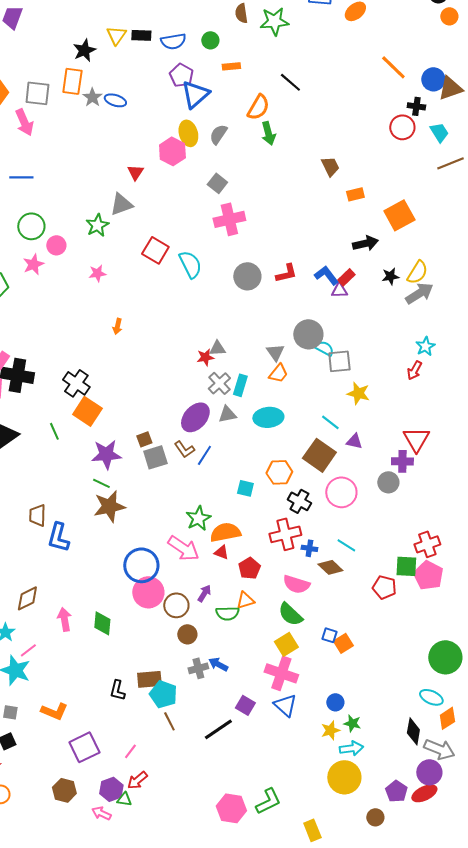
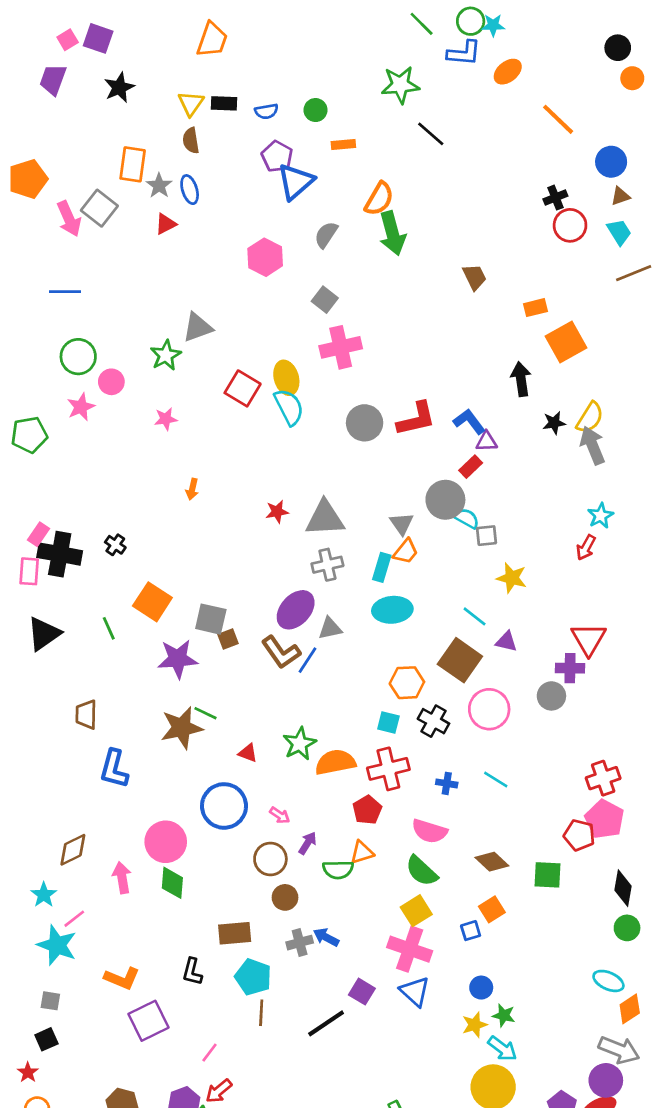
brown semicircle: (241, 13) -> (191, 141), moved
blue semicircle: (173, 41) -> (266, 111), size x0.7
black star: (84, 50) -> (119, 87), moved
orange line: (393, 67) -> (558, 119), moved
black line: (290, 82) -> (431, 134), moved
brown triangle: (450, 88) -> (620, 196), moved, size x0.6
gray square: (37, 93) -> (99, 208), moved, turned 32
blue ellipse: (115, 100) -> (190, 190), turned 55
black cross: (416, 106) -> (555, 198), moved, turned -30
yellow ellipse: (188, 133) -> (286, 378), moved
green arrow: (268, 133) -> (392, 233), size x1.4
red triangle: (135, 172) -> (166, 224), moved, turned 30
orange rectangle: (355, 194) -> (536, 308), moved
black arrow: (365, 243) -> (521, 379), turned -85
red L-shape: (286, 273) -> (416, 419), size x1.4
red rectangle: (346, 277) -> (471, 467), moved
gray arrow: (419, 293) -> (593, 445), turned -80
gray triangle: (217, 348) -> (325, 518), size x1.8
red star: (205, 357) -> (277, 512), moved
gray square: (339, 361) -> (486, 536), size x0.7
black cross: (76, 383) -> (115, 545), moved, size x0.6
gray cross: (219, 383) -> (327, 565), turned 30
cyan rectangle: (240, 385) -> (382, 567), moved
gray triangle: (227, 414) -> (330, 628), moved
brown L-shape: (184, 449) -> (281, 652), size x1.4
gray square: (155, 457) -> (211, 619), moved, turned 30
green line: (101, 483) -> (205, 713), moved
cyan square: (245, 488) -> (388, 722), moved
brown trapezoid: (37, 515) -> (86, 715), moved
red cross: (285, 534) -> (388, 769), moved
pink arrow: (183, 548) -> (280, 815), moved, size x0.5
red triangle: (221, 552) -> (248, 753), moved
green square: (406, 566) -> (547, 875), moved
brown diamond: (330, 567) -> (492, 862), moved
red pentagon: (384, 587) -> (579, 835), moved
pink circle: (148, 592) -> (166, 842), moved
blue square: (329, 635) -> (471, 931), moved, turned -35
green circle: (445, 657) -> (627, 928), size x0.6
brown rectangle: (149, 679) -> (235, 933), moved
orange L-shape: (54, 711) -> (122, 978), moved
brown line: (169, 721) -> (261, 1013), turned 30
black diamond: (413, 731) -> (623, 888), moved
purple square: (84, 747) -> (148, 1021), moved
cyan arrow: (351, 748) -> (502, 1049), turned 45

